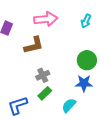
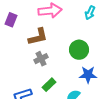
green circle: (87, 60) -> (79, 50), moved
gray cross: (43, 75) -> (41, 59), moved

